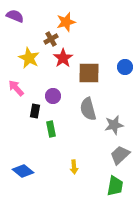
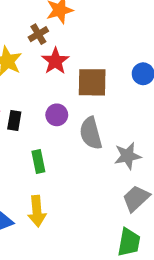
purple circle: (53, 96) -> (57, 115), moved
black rectangle: (35, 111) -> (14, 120), moved
yellow arrow: (74, 167) -> (37, 211), moved, size x1.5

